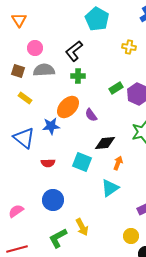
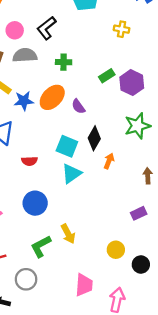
black L-shape: (74, 51) -> (46, 28), moved
blue star: (51, 126) -> (24, 101), moved
black diamond: (105, 143) -> (94, 138), turned -55
cyan square: (82, 162) -> (67, 146), moved
cyan triangle: (110, 188) -> (72, 174), moved
yellow circle: (131, 236) -> (116, 250), moved

